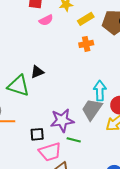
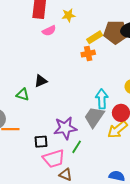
yellow rectangle: (86, 19) -> (95, 37), moved
green triangle: (18, 86) -> (23, 94), size x0.6
green line: (74, 140) -> (77, 147), turned -72

